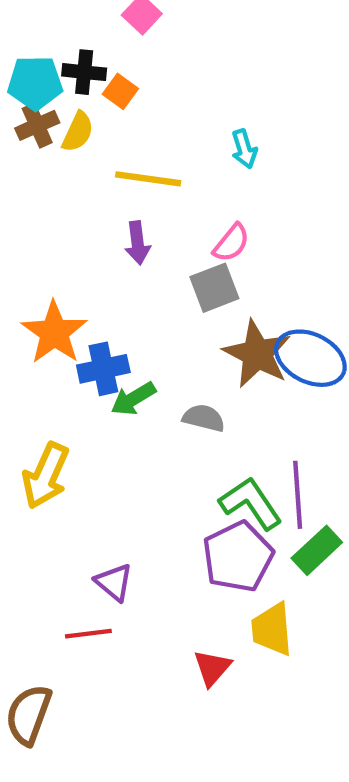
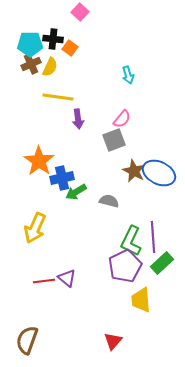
yellow line: (148, 179) -> (58, 97), moved
brown star: (257, 354) -> (134, 171), size x0.7
green L-shape: (251, 503) -> (131, 241), turned -120
red line: (88, 634) -> (44, 281), moved
red triangle: (212, 668) -> (113, 341), moved

